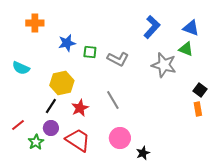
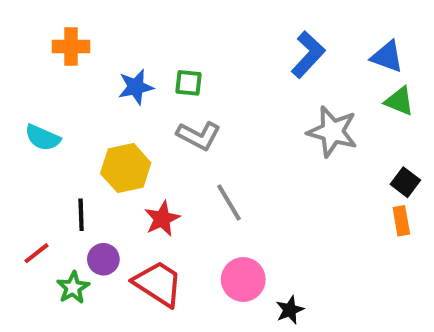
green triangle: (186, 49) -> (399, 101), moved
green square: (90, 52) -> (188, 83), moved
gray L-shape: (118, 59) -> (199, 136), moved
black line: (51, 106) -> (81, 215), moved, turned -35

